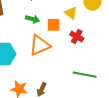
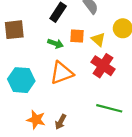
orange square: (54, 25) -> (77, 36), moved
red cross: (77, 36) -> (103, 66), size x1.5

